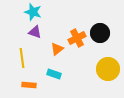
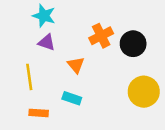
orange cross: (77, 38) -> (101, 36), moved
orange triangle: (57, 49) -> (76, 65), turned -32

